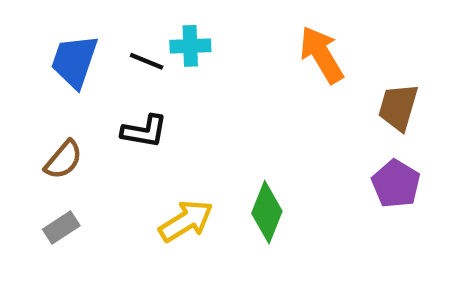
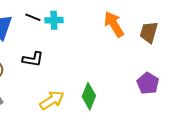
black line: (147, 61) -> (33, 17), moved
brown trapezoid: (398, 107) -> (149, 32), moved

